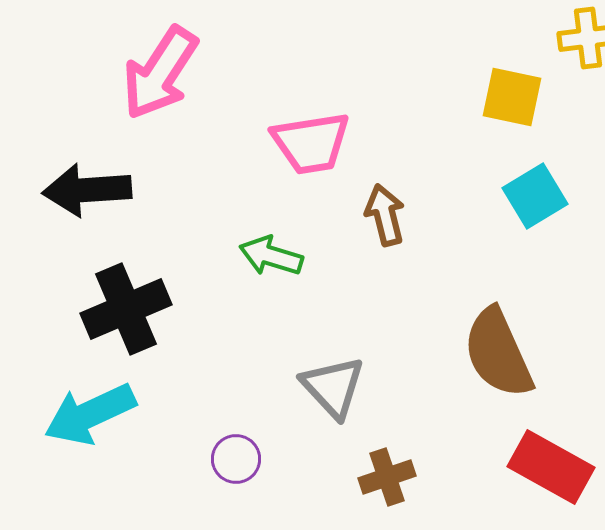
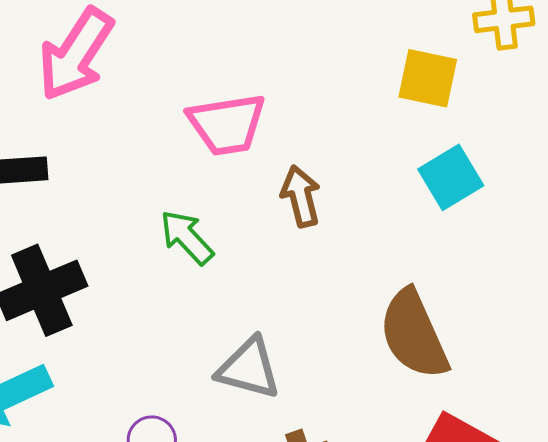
green arrow: (271, 256) -> (187, 237), turned 30
gray triangle: (333, 387) -> (249, 368), turned -32

